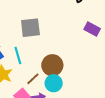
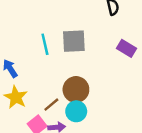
gray square: (30, 28) -> (74, 41), moved
cyan line: (18, 55) -> (45, 44), moved

